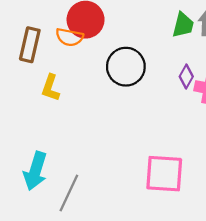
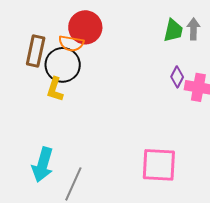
black circle: (126, 67) -> (63, 65), moved

